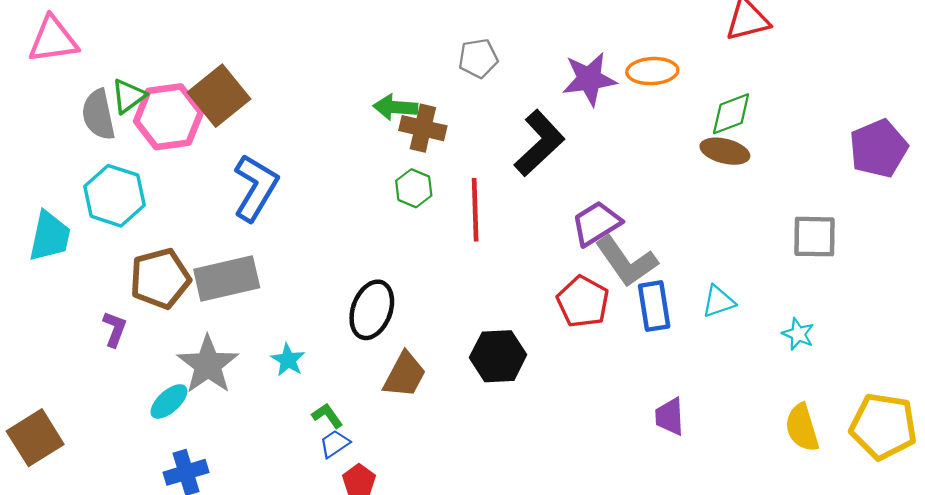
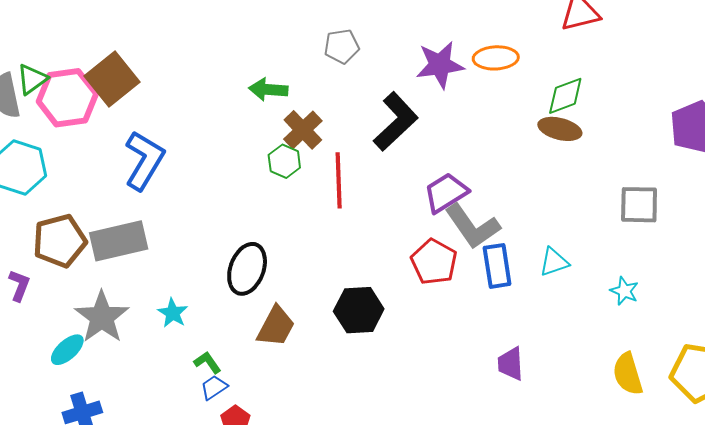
brown cross: (423, 128) -> (303, 130), moved, turned 33

